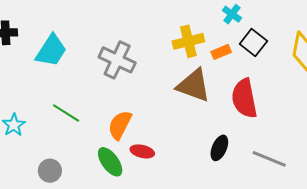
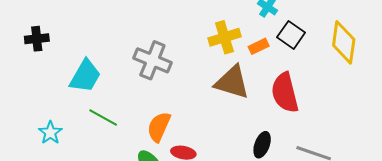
cyan trapezoid: (51, 51) -> (85, 76), moved

